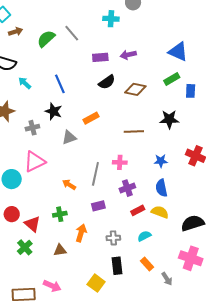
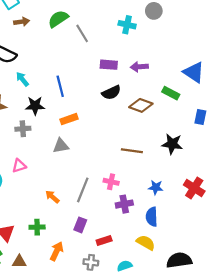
green semicircle: (46, 39) -> (58, 19), moved
green rectangle: (172, 79) -> (171, 93), moved, turned 49
black star: (54, 111) -> (35, 106), moved, turned -30
orange rectangle: (91, 118) -> (69, 119), moved
pink triangle: (35, 162) -> (19, 166), size x0.6
purple cross: (127, 188) -> (124, 204), moved
purple rectangle: (98, 206) -> (80, 225), turned -64
red rectangle: (138, 210) -> (104, 241), moved
brown triangle: (60, 250) -> (19, 262), moved

